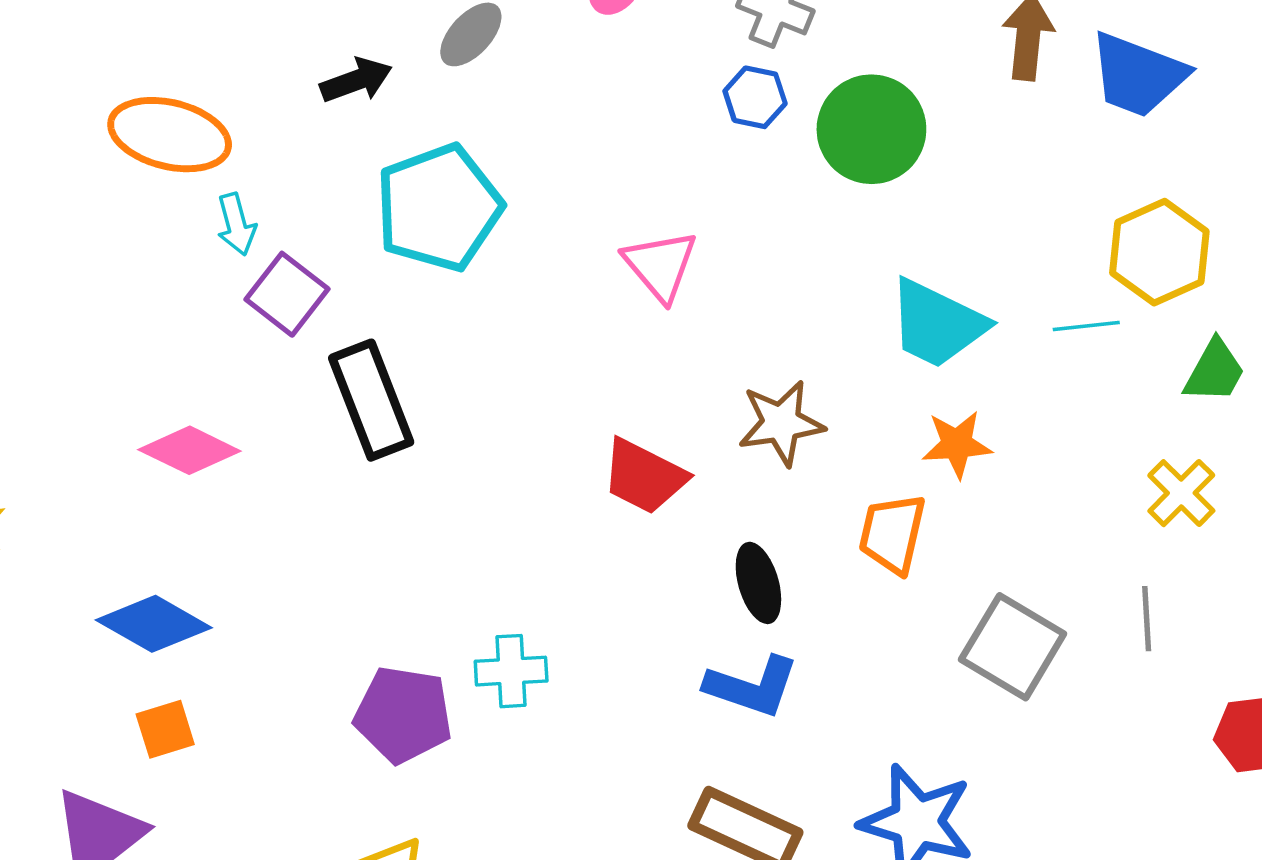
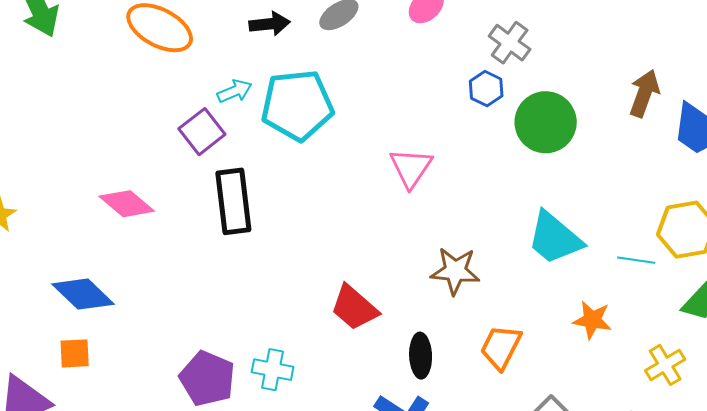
cyan arrow: (236, 224) -> (235, 91), moved, turned -112
orange star: (957, 444) -> (592, 320), moved
red trapezoid: (644, 476) -> (354, 308), moved

